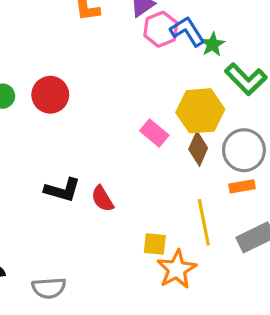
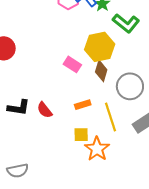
gray circle: (244, 150) -> (130, 86), moved
orange rectangle: (242, 186) -> (83, 105), moved

